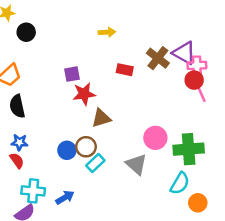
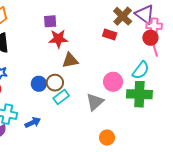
red rectangle: (125, 70) -> (110, 35), moved
gray triangle: (136, 164) -> (95, 102), turned 30
cyan semicircle: (180, 183) -> (141, 70), moved
orange circle: (198, 203) -> (107, 138), moved

